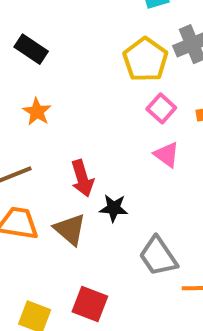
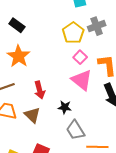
orange star: (37, 112) -> (19, 56), size x1.6
pink triangle: (167, 155) -> (82, 80), size x1.6
black star: (114, 208) -> (65, 107), moved

